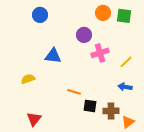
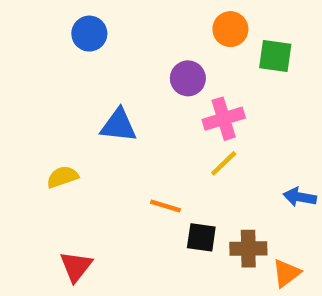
green square: (124, 16) -> (275, 56), moved
yellow line: (126, 62) -> (224, 163), moved
blue arrow: (125, 87) -> (300, 197), moved

